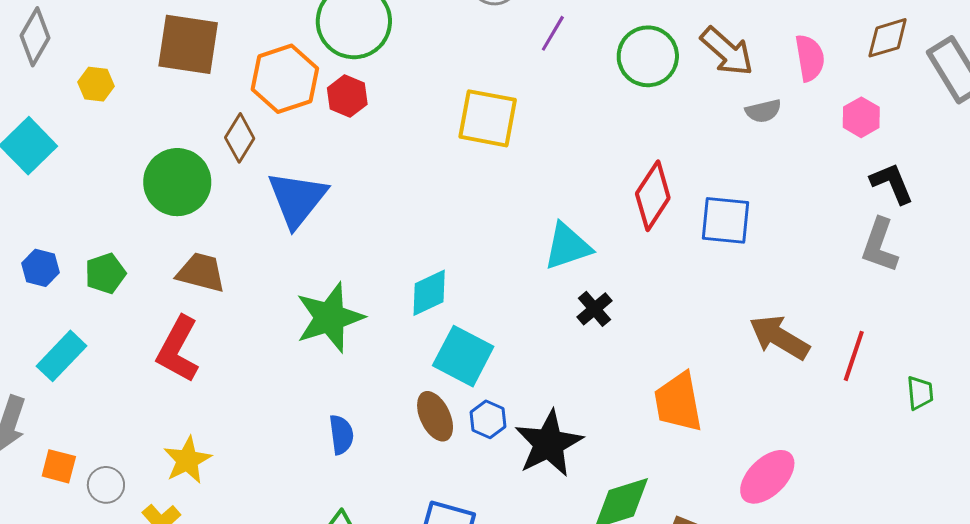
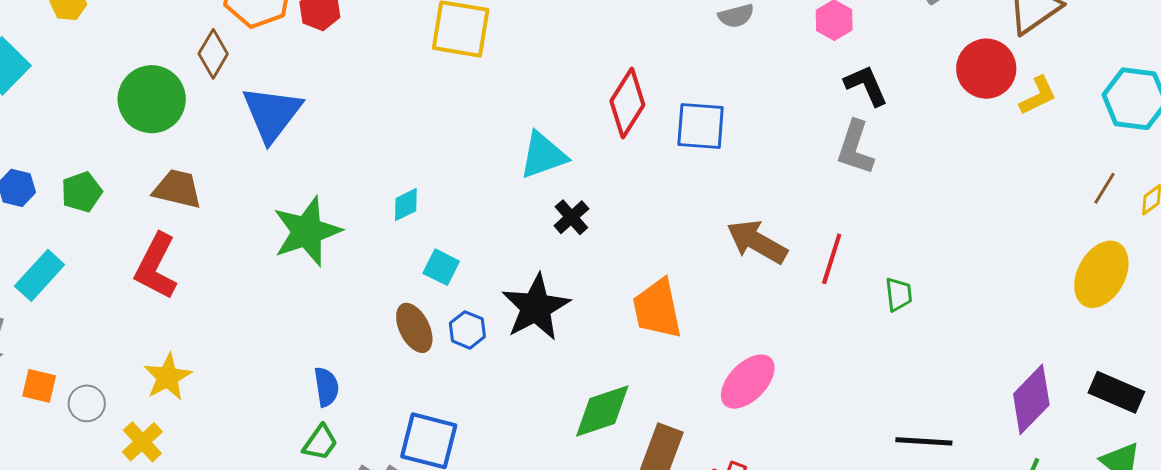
cyan diamond: (429, 293) -> (406, 205), size x0.7
cyan square: (463, 356) -> (441, 267), size x0.6
blue semicircle: (341, 435) -> (326, 387), moved
black star: (549, 444) -> (536, 307), moved

